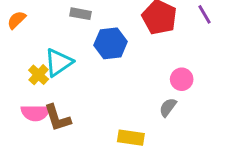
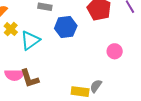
yellow cross: (39, 75) -> (11, 29), moved
gray semicircle: (168, 107) -> (96, 86), moved

